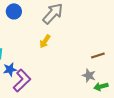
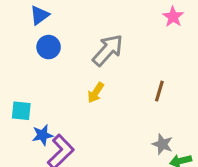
brown line: (98, 55) -> (159, 91), moved, turned -56

